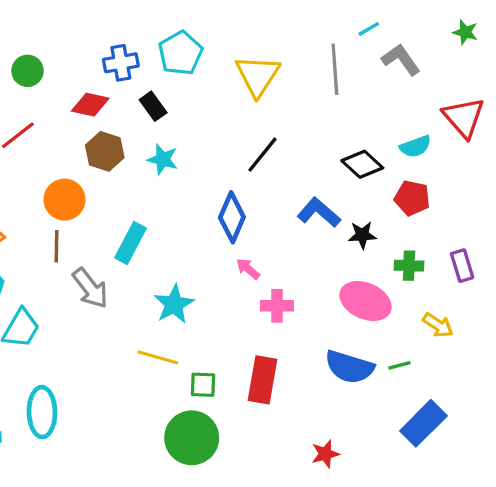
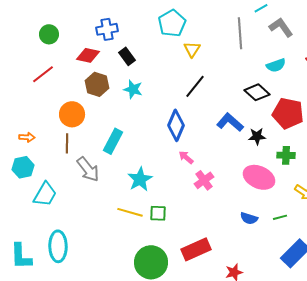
cyan pentagon: (180, 53) -> (172, 23), moved
yellow triangle: (258, 76) -> (192, 49), moved, size x0.6
cyan semicircle: (415, 146) -> (276, 65), moved
red pentagon: (412, 198) -> (288, 113), size x1.4
pink cross: (277, 306) -> (204, 180), turned -36
blue semicircle: (349, 367) -> (249, 218), size x0.6
red rectangle: (263, 380) -> (196, 249), moved, turned 56
green square: (203, 385) -> (158, 213), moved

